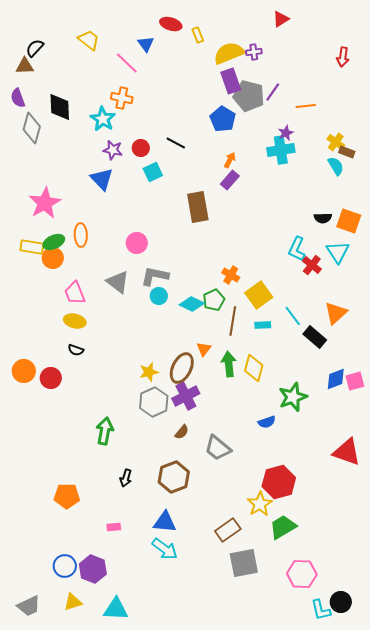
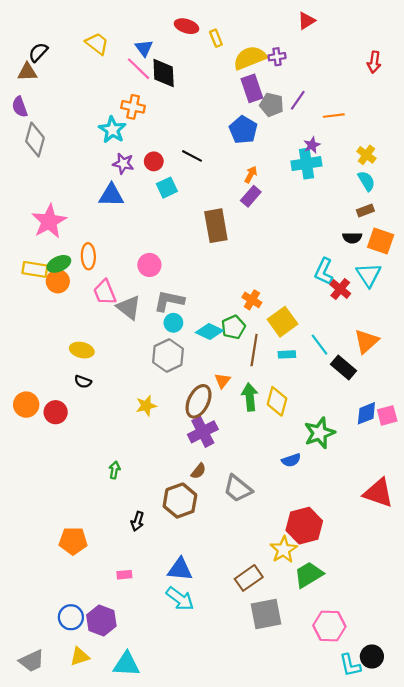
blue triangle: (146, 44) -> (144, 48), moved
gray pentagon: (249, 96) -> (272, 105), size x0.7
black diamond: (60, 107) -> (164, 73), moved
brown rectangle: (347, 152) -> (365, 210), moved, turned -42
blue triangle: (102, 179) -> (111, 195), turned -45
pink trapezoid: (75, 293) -> (105, 292), moved
yellow star: (149, 372) -> (146, 406), moved
gray hexagon: (154, 402) -> (168, 355), moved
green arrow: (105, 431) -> (115, 470), size x0.6
brown hexagon: (174, 477) -> (180, 501), moved

